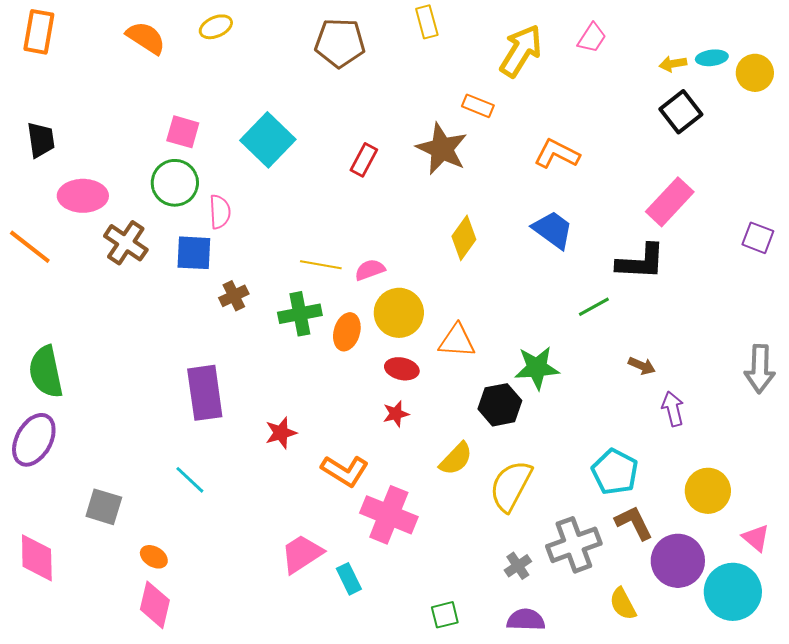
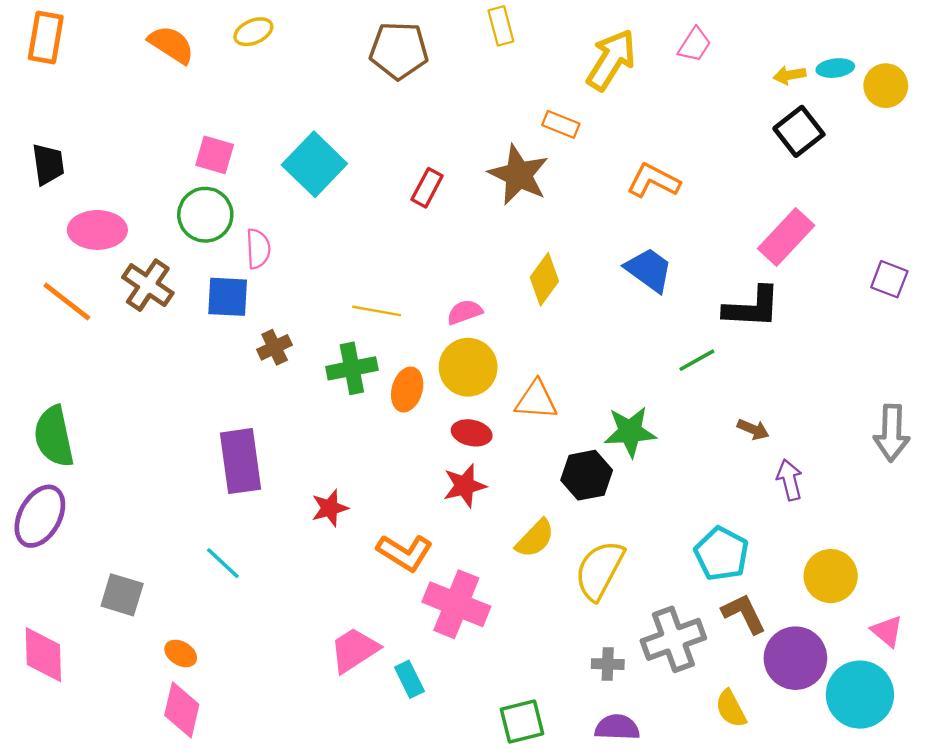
orange line: (30, 247) -> (67, 302), moved
pink semicircle: (370, 270) -> (465, 312), moved
red star: (396, 414) -> (465, 486), size x1.4
gray cross: (518, 566) -> (608, 664), turned 36
green square: (445, 615) -> (522, 722), size x1.4

